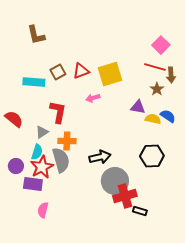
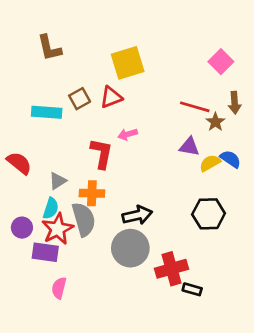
red line: (155, 67) -> (195, 107), moved
yellow square: (110, 74) -> (128, 63), moved
red L-shape: (58, 112) -> (102, 153), moved
yellow semicircle: (153, 119) -> (210, 163), turned -42
gray circle: (115, 181) -> (130, 248), moved

